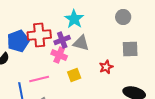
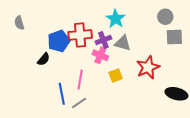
gray square: (130, 49) -> (174, 37), moved
red star: (106, 67) -> (148, 67), size x1.6
pink line: (39, 79) -> (80, 80), turned -66

